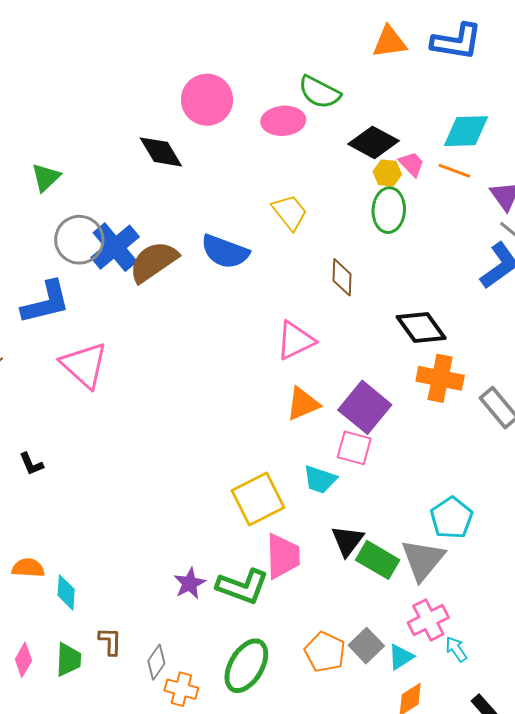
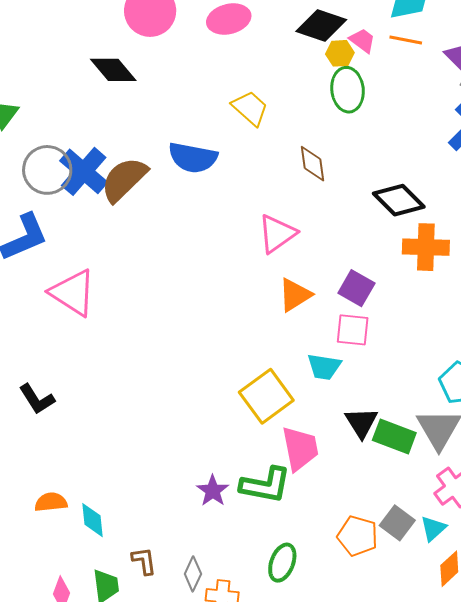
purple square: (365, 407) -> (356, 288), size x0.7
black L-shape: (31, 464) -> (37, 399), size x1.4
green ellipse: (246, 666) -> (282, 563), size x0.7

